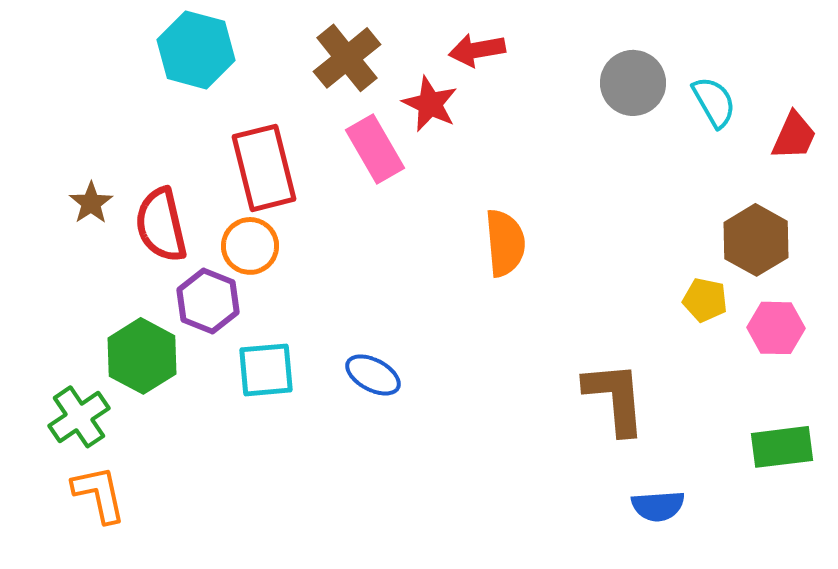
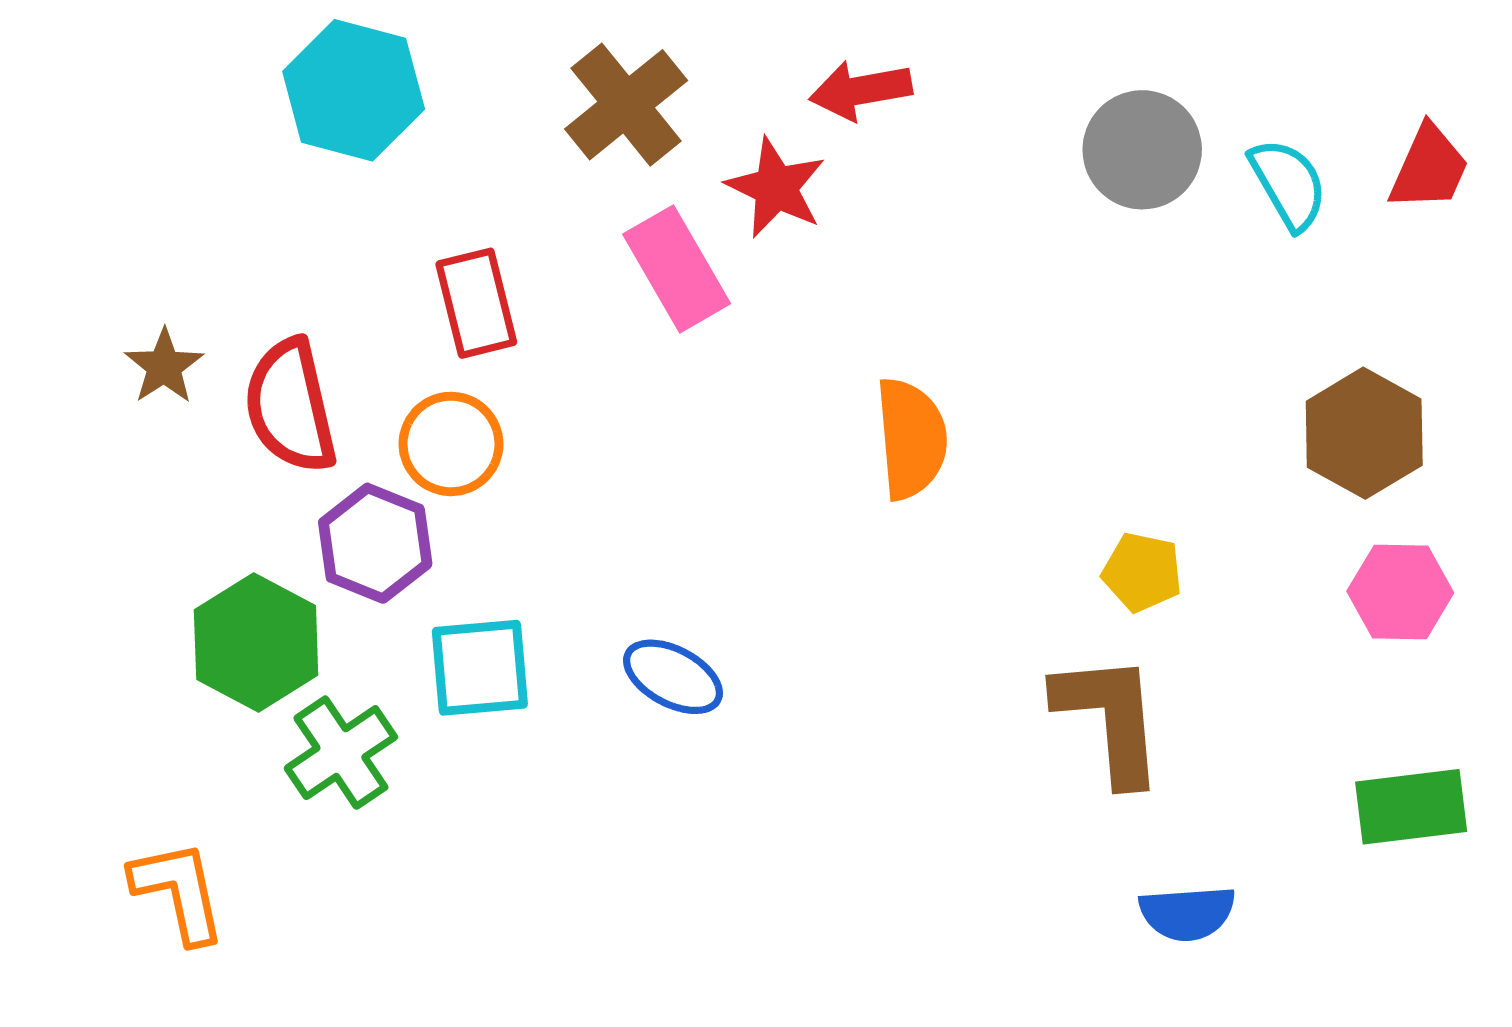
red trapezoid: (794, 136) -> (1429, 168), moved
red rectangle: (264, 168) -> (476, 303), size x0.7
yellow pentagon: (705, 300) -> (1142, 572), moved
green cross: (79, 417) -> (341, 753), moved

